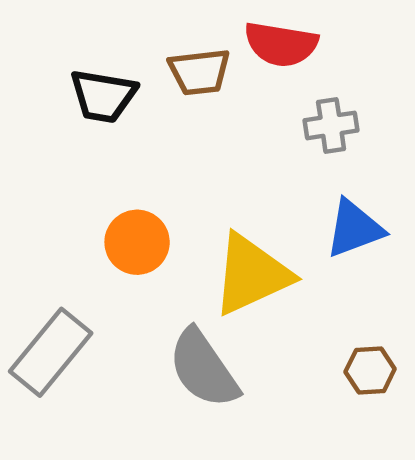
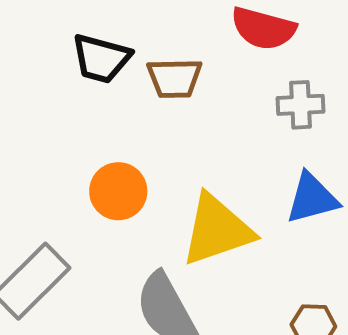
brown trapezoid: (199, 72) -> (174, 78), moved

